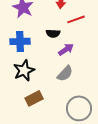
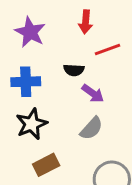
purple arrow: (66, 49) -> (93, 93), turned 70

